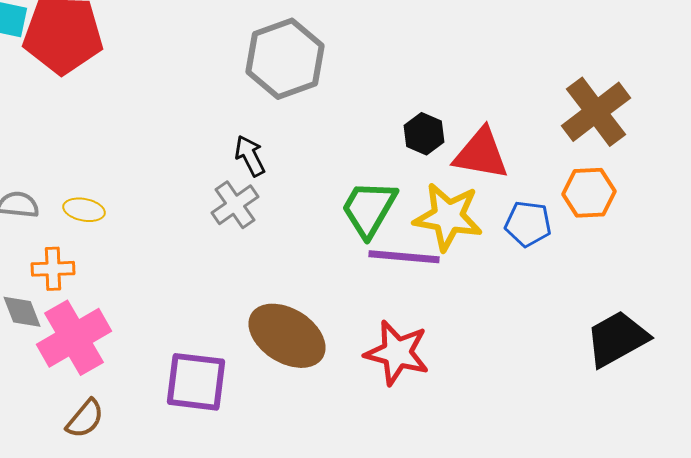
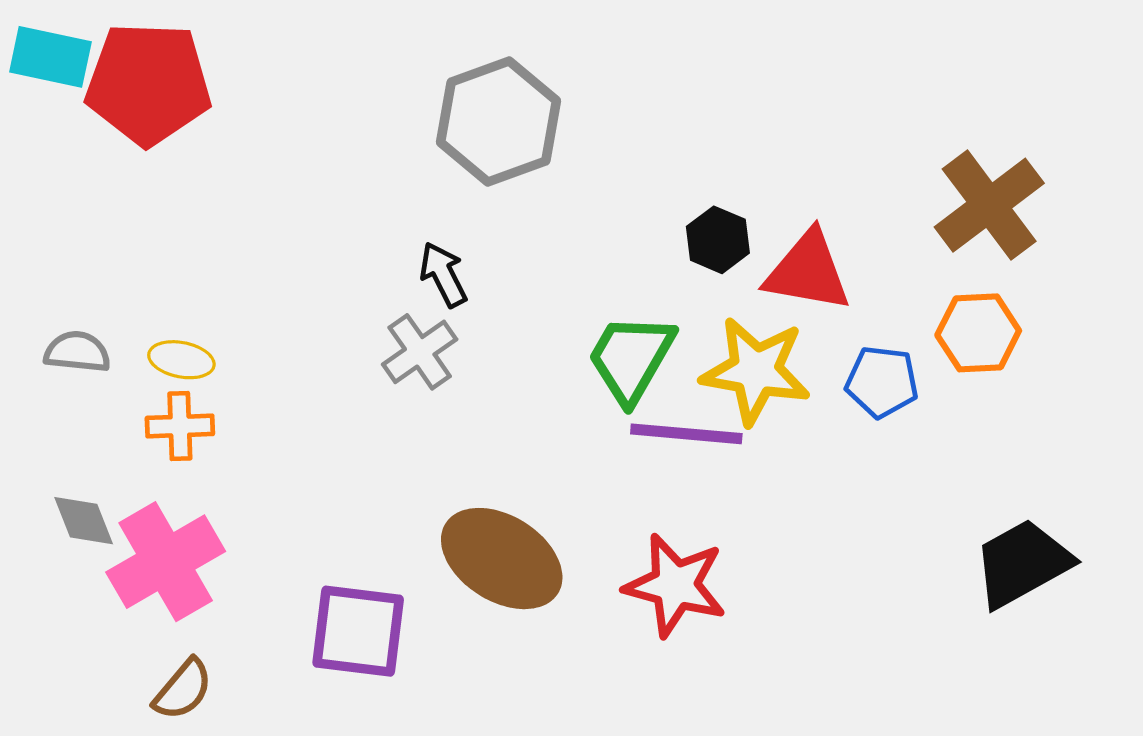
orange cross: (53, 269) -> (180, 426), moved

